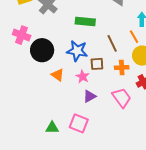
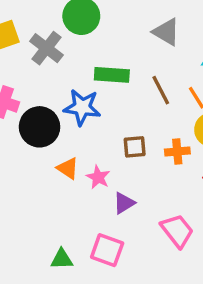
brown line: (112, 43) -> (161, 90), moved
blue star: (77, 51) -> (82, 107), moved
pink star: (83, 77) -> (98, 177), moved
pink trapezoid: (122, 98) -> (177, 231), moved

